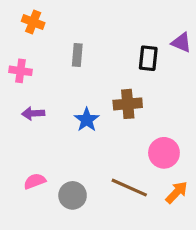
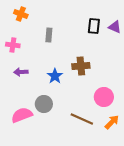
black rectangle: (148, 58) -> (94, 26), moved
pink semicircle: (35, 181) -> (22, 115), size x1.5
gray circle: (73, 195) -> (44, 104), moved

